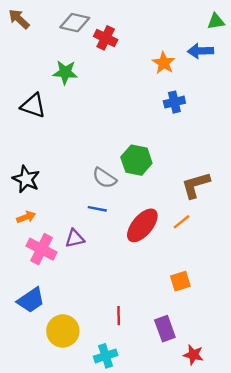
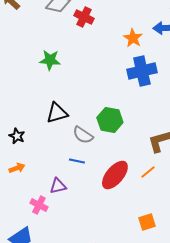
green star: (65, 72) -> (50, 60), moved
blue cross: (174, 102) -> (142, 71), size x1.6
black triangle: (33, 106) -> (57, 113), moved, turned -35
black star: (26, 179) -> (17, 136), size x0.7
pink cross: (42, 249) -> (39, 205), moved, size x0.7

